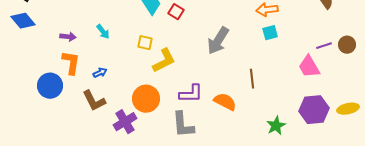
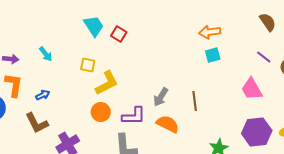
gray arrow: (218, 41) -> (161, 97), moved, size x0.7
purple line: (324, 46) -> (264, 57), moved, turned 56
orange circle: (146, 99) -> (101, 112), moved, size x0.7

